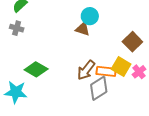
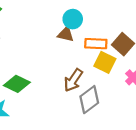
yellow square: (121, 67) -> (105, 62), moved
orange rectangle: (106, 71) -> (96, 44), moved

